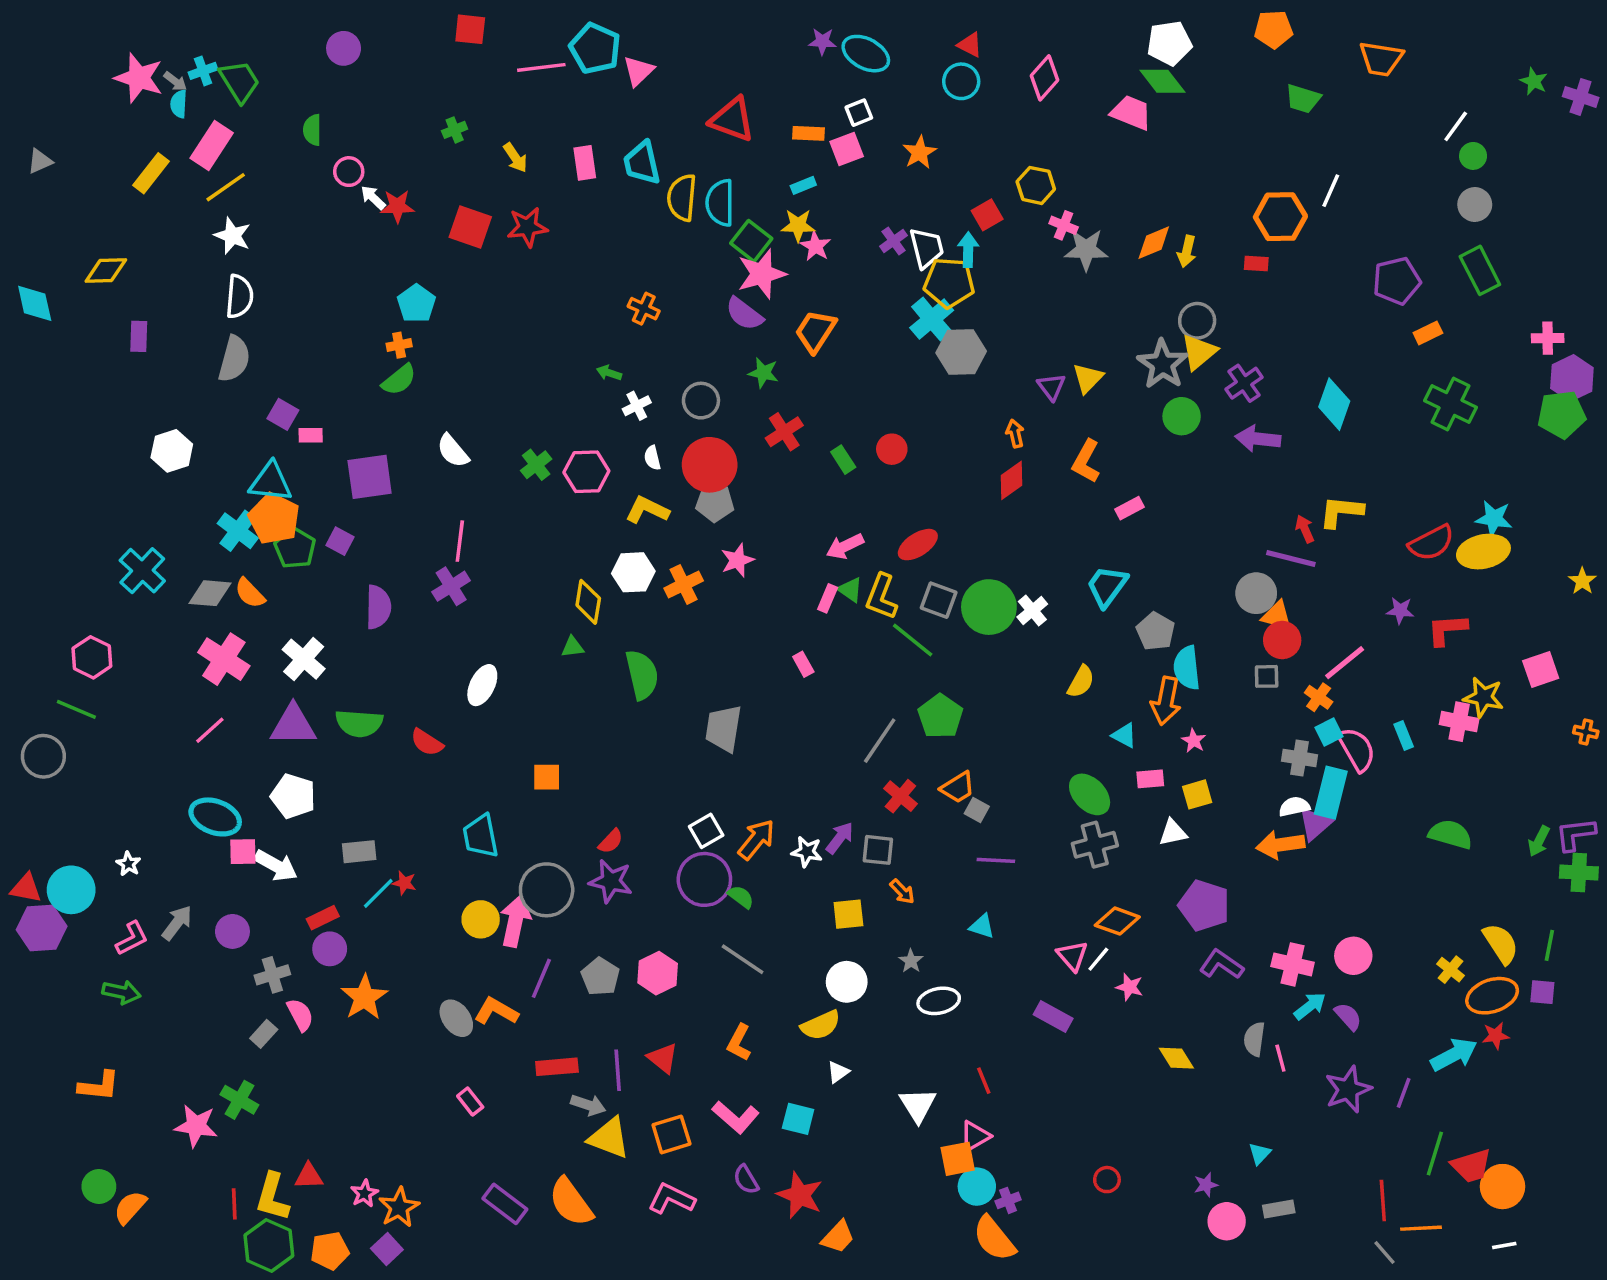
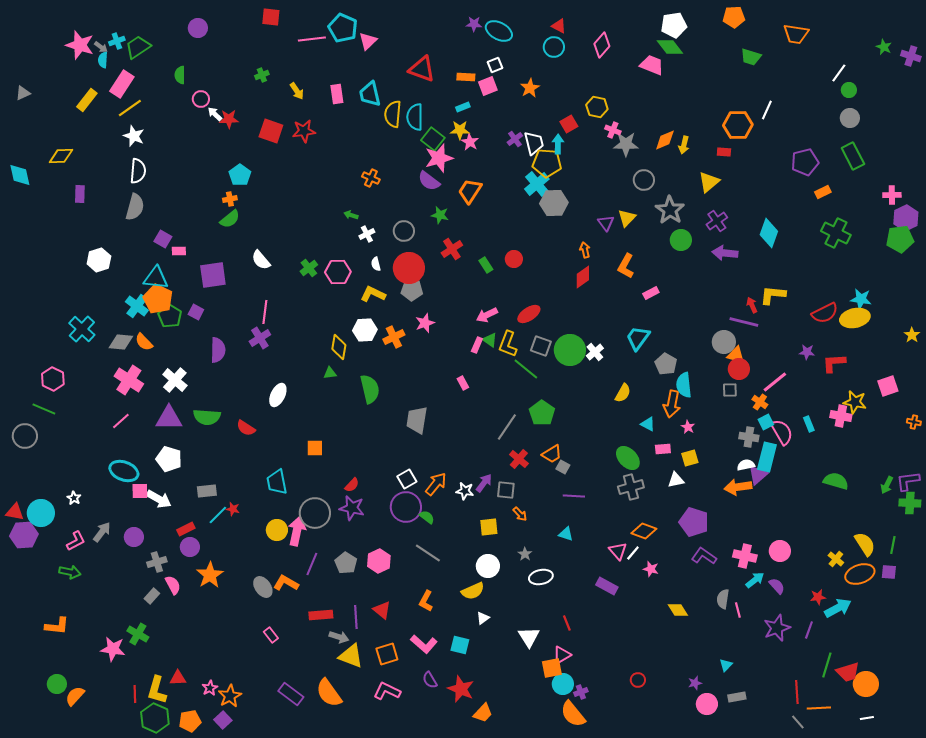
green trapezoid: (239, 81) -> (138, 47), turned -92
gray circle: (1197, 321) -> (644, 180), moved
yellow triangle: (1199, 352) -> (709, 182), moved
red star: (1496, 1036) -> (818, 597), moved

